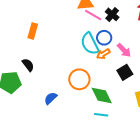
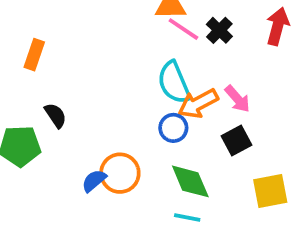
orange rectangle: (33, 31) -> (34, 55), moved
blue circle: (104, 38) -> (173, 128), moved
orange arrow: (103, 54) -> (198, 104), size x1.5
orange circle: (79, 79) -> (120, 173), moved

